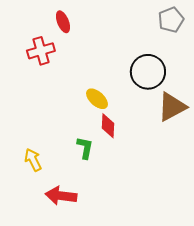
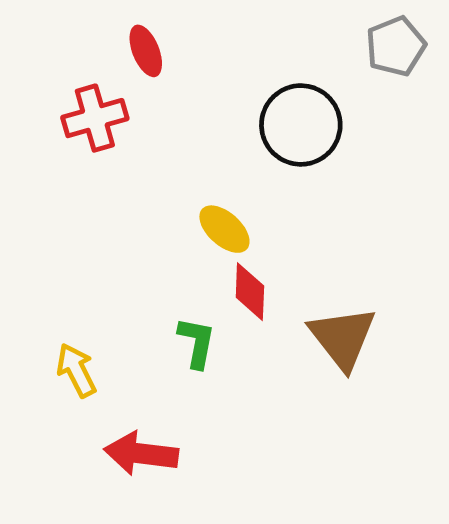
black circle: (148, 72) -> (301, 125), moved
brown triangle: (172, 107) -> (342, 338), moved, turned -40

